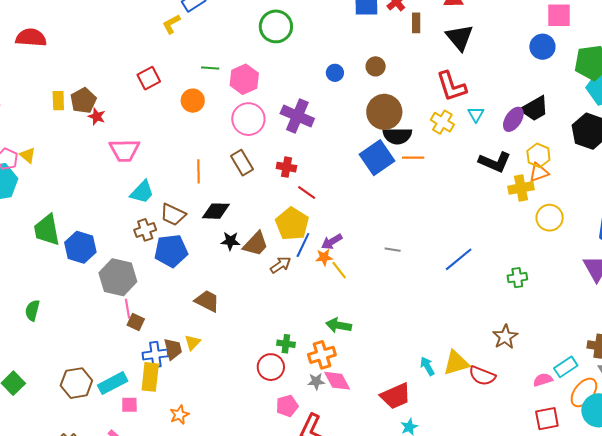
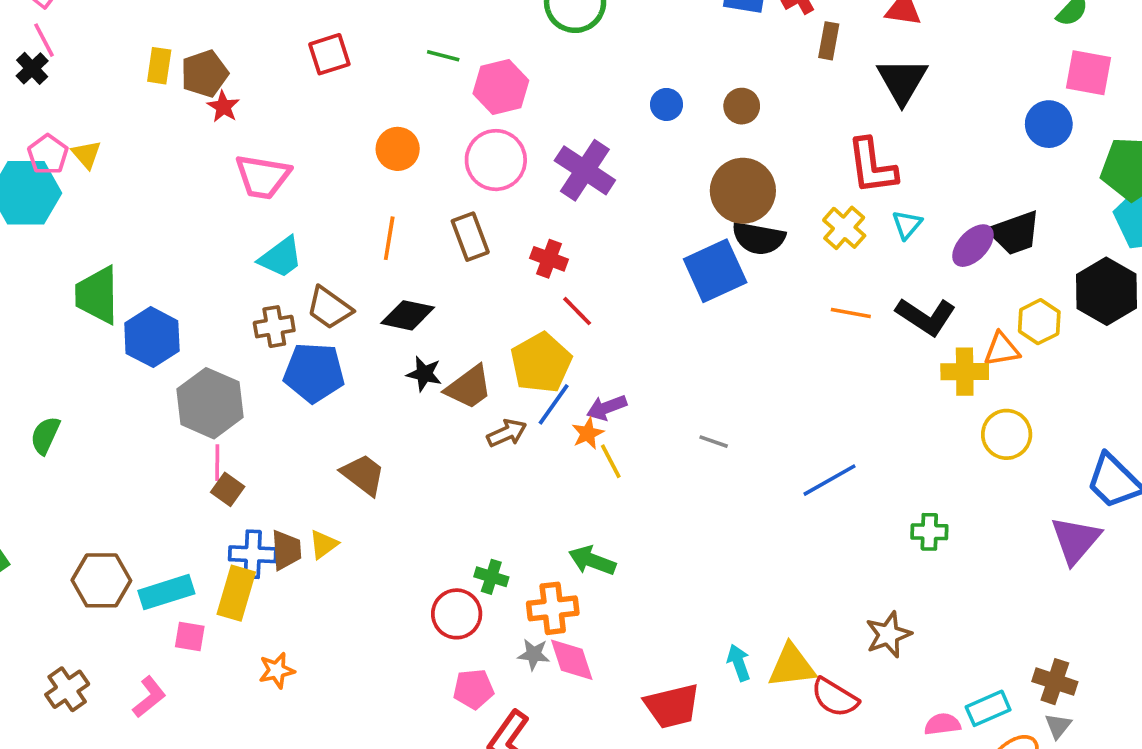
orange circle: (193, 101) -> (398, 149), moved
yellow hexagon: (538, 155) -> (1039, 322), moved
orange line: (413, 158) -> (851, 313), moved
orange star: (324, 257) -> (588, 433), turned -30

